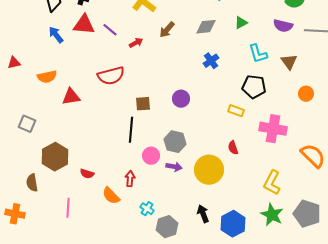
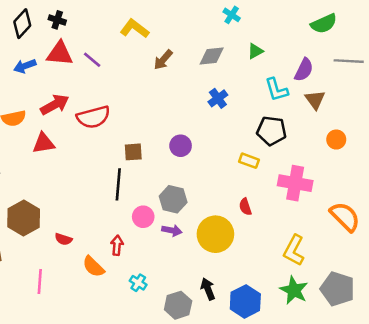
purple semicircle: (283, 26) -> (304, 70), moved, turned -78
blue arrow: (56, 35) -> (25, 66), turned -72
red arrow: (136, 43) -> (55, 105), moved, size x1.6
gray hexagon: (167, 227) -> (178, 305), moved

